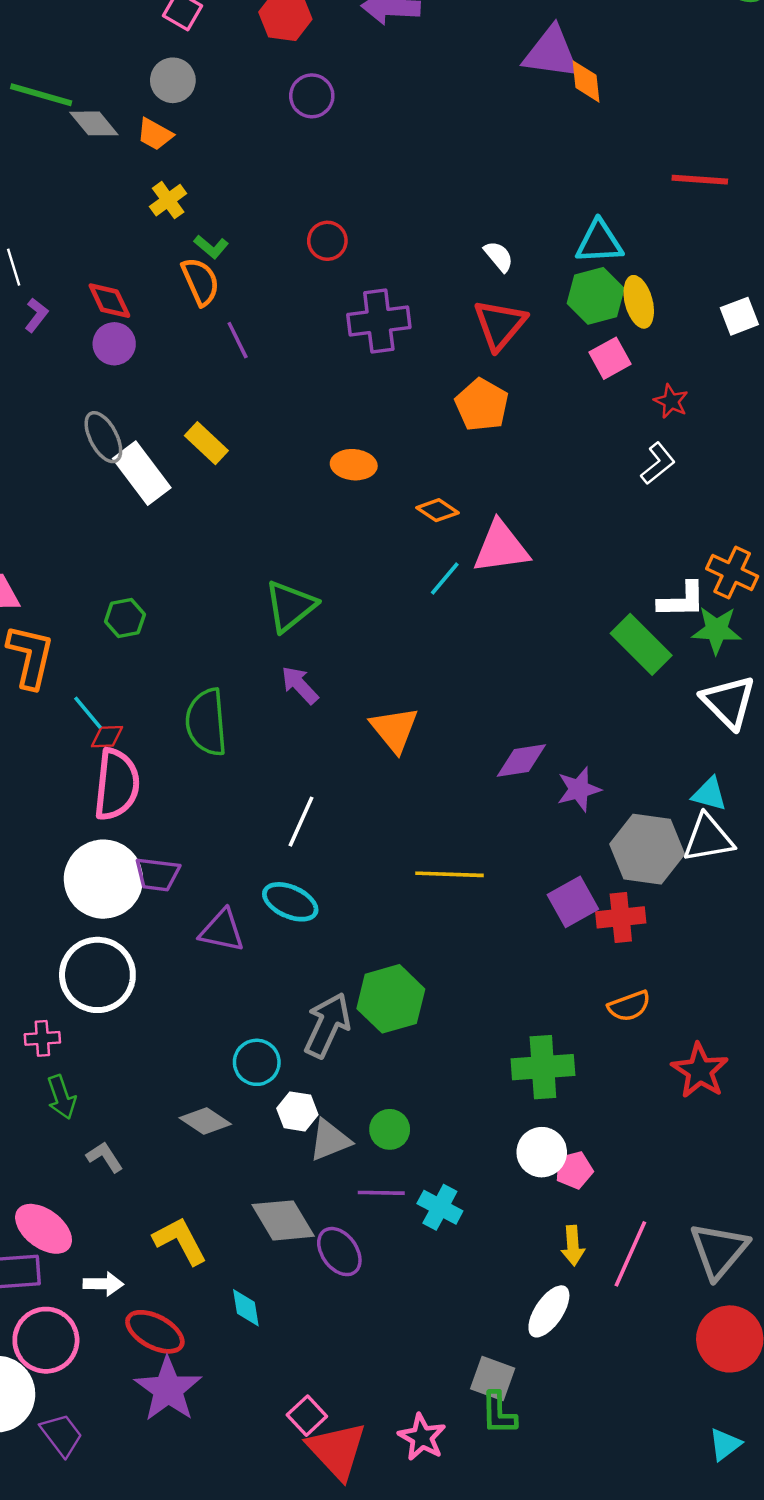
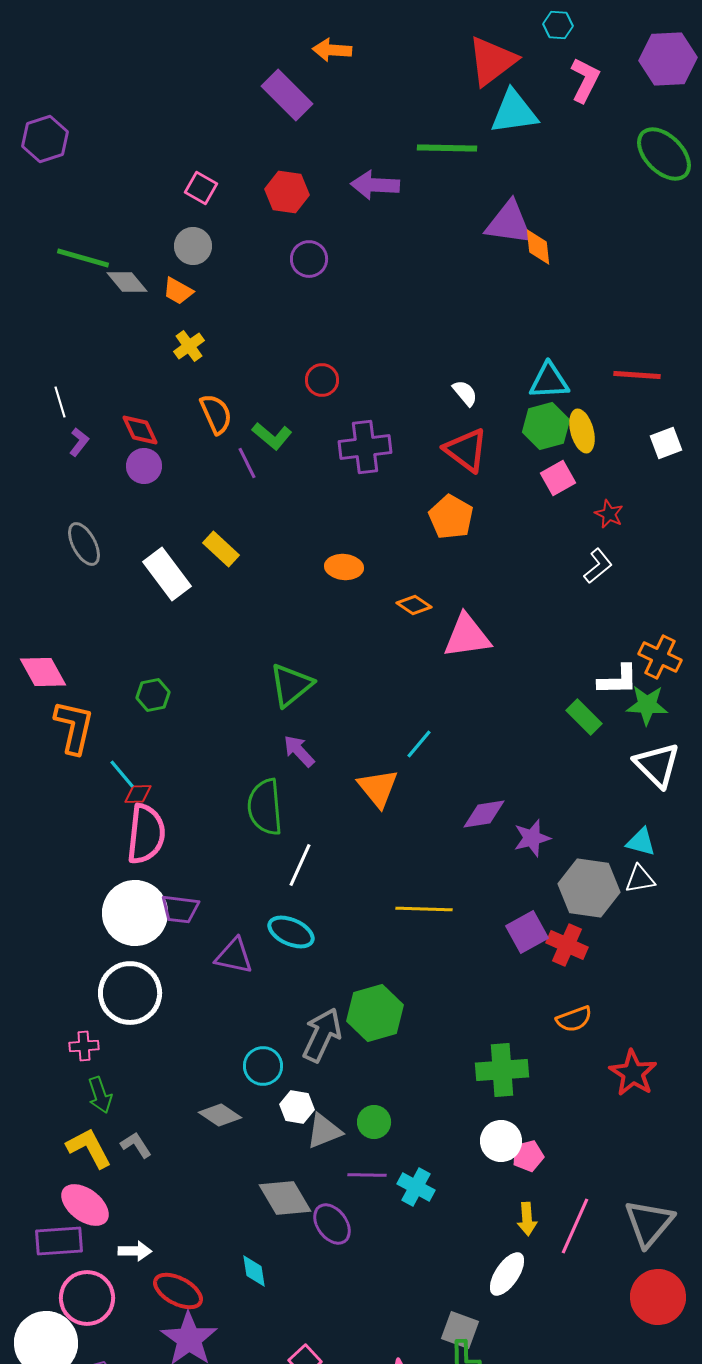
red line: (700, 180) -> (637, 375), moved
green L-shape: (211, 247) -> (272, 436), moved, size x1.4
red triangle: (500, 325) -> (466, 450), turned -33
gray ellipse: (103, 437) -> (84, 544), moved
cyan line: (445, 578) -> (419, 744), moved
green rectangle: (641, 644) -> (584, 717), size x0.7
green semicircle: (206, 722) -> (265, 807), moved
white triangle: (708, 838) -> (640, 879), size x0.7
red cross: (621, 917) -> (567, 945), turned 30
yellow L-shape: (180, 1241) -> (89, 1148), moved

